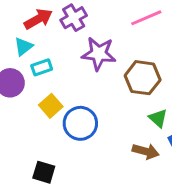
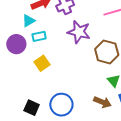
blue circle: (80, 123) -> (61, 105), moved

